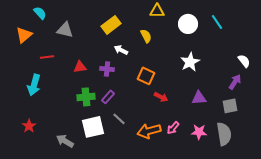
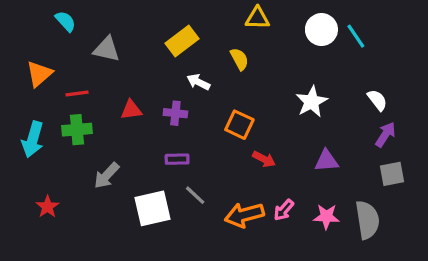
white circle: (188, 24) -> (321, 30), moved
orange triangle: (24, 35) -> (39, 74), moved
white semicircle: (244, 61) -> (377, 100), moved
cyan arrow: (34, 85) -> (33, 139), moved
green cross: (86, 97) -> (77, 130), moved
purple rectangle: (108, 97) -> (177, 159), turned 48
gray square: (230, 106) -> (392, 174), moved
gray arrow: (65, 141) -> (107, 176), moved, turned -78

